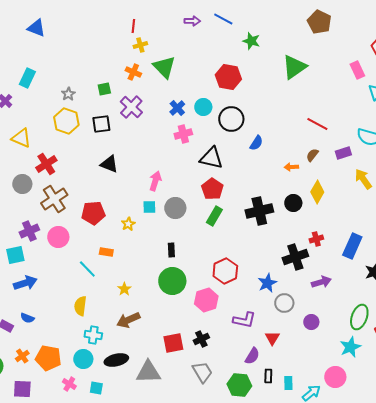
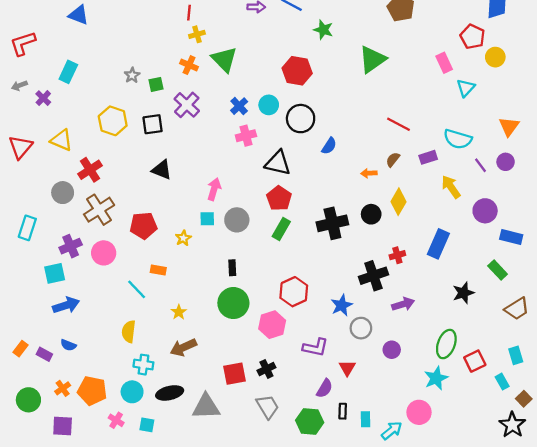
gray star: (68, 94) -> (132, 75), moved
blue rectangle: (352, 246) -> (438, 244), moved

